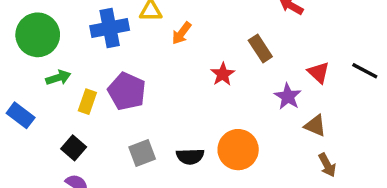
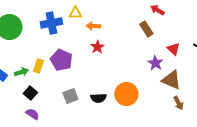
orange arrow: (182, 33) -> (93, 26), turned 56
brown rectangle: (260, 49) -> (146, 29), moved
red star: (223, 74) -> (97, 47), moved
green arrow: (58, 78) -> (21, 72), moved
brown triangle: (315, 126) -> (171, 80), size x1.5

